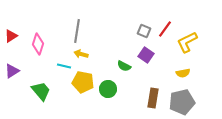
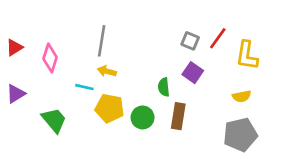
yellow L-shape: (187, 42) -> (247, 55), turned -55
green semicircle: (124, 66) -> (164, 87), turned 56
brown rectangle: (153, 98) -> (178, 116), moved

